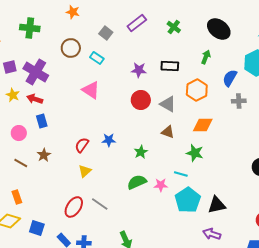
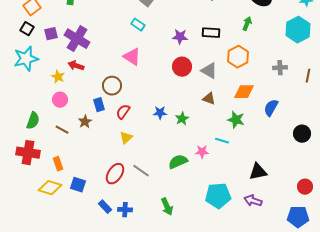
brown circle: (71, 48) -> (112, 86), moved
blue semicircle: (230, 78) -> (271, 108), moved
yellow star: (13, 95) -> (58, 77), moved
blue rectangle: (42, 121) -> (99, 105), moved
blue star: (109, 140) -> (160, 113), moved
green semicircle: (137, 182) -> (178, 162), moved
cyan pentagon: (188, 200) -> (218, 196), moved, turned 30
blue square: (37, 228) -> (78, 185), moved

